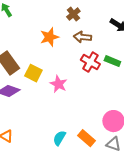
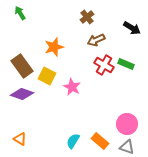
orange star: (49, 37) -> (54, 47), moved
brown arrow: (82, 37) -> (96, 40), turned -30

